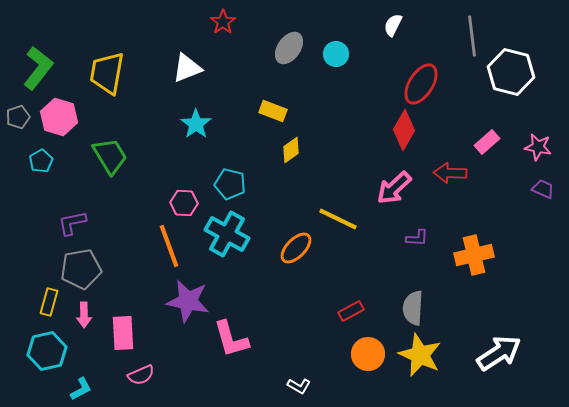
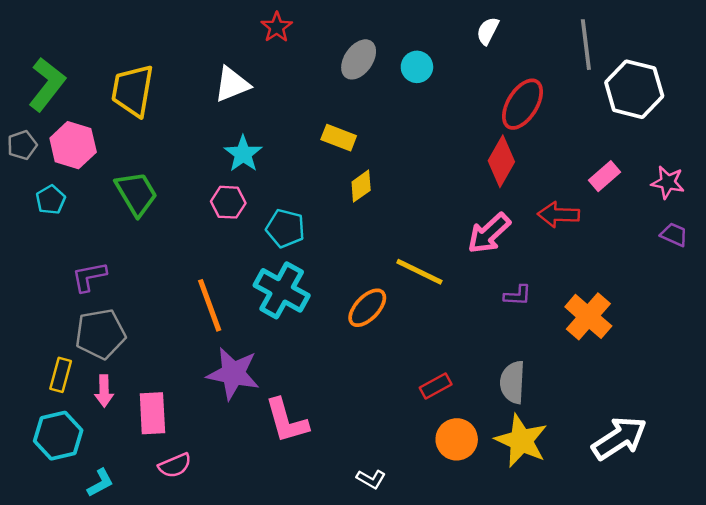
pink hexagon: (184, 203) -> (228, 202), moved
orange cross: (474, 255) -> (588, 316), turned -36

